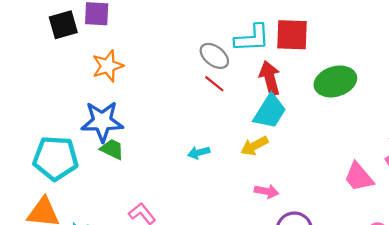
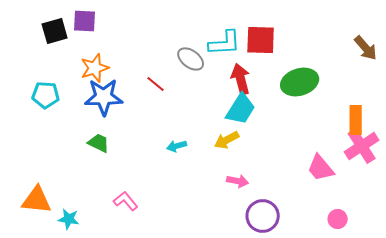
red line: (214, 84) -> (156, 84), moved
blue star: (102, 121) -> (104, 97), moved
cyan pentagon: (56, 158) -> (46, 95), moved, size x0.7

